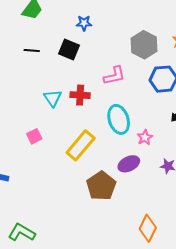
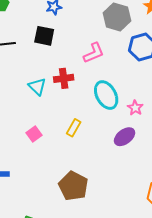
pink square: (34, 136) -> (34, 134), moved
yellow rectangle: (81, 145) -> (74, 128), size x0.6
brown pentagon: (101, 186) -> (73, 186), moved

